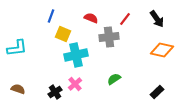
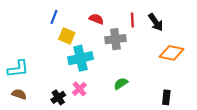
red line: (125, 19) -> (132, 20), turned -40
black arrow: (157, 19) -> (156, 22), moved
cyan L-shape: (17, 48) -> (18, 69), moved
black rectangle: (157, 92) -> (166, 97), turned -40

